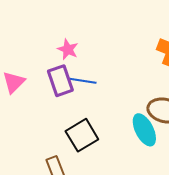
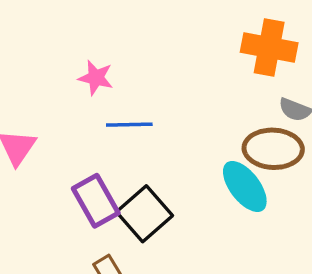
purple rectangle: (60, 81) -> (96, 201), moved

